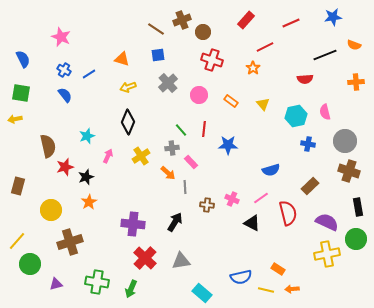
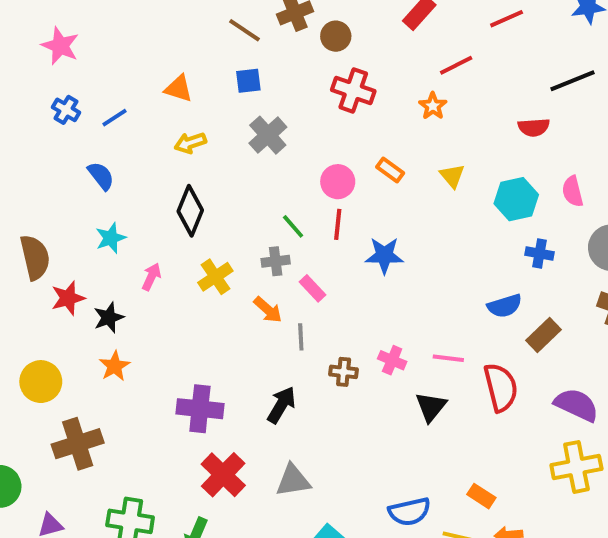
blue semicircle: (65, 95) -> (101, 176), moved
pink circle: (199, 95) -> (338, 182), moved
blue semicircle: (271, 170) -> (505, 306), moved
pink line: (261, 198) -> (448, 358), turned 42
black triangle: (252, 223) -> (431, 407), turned 42

